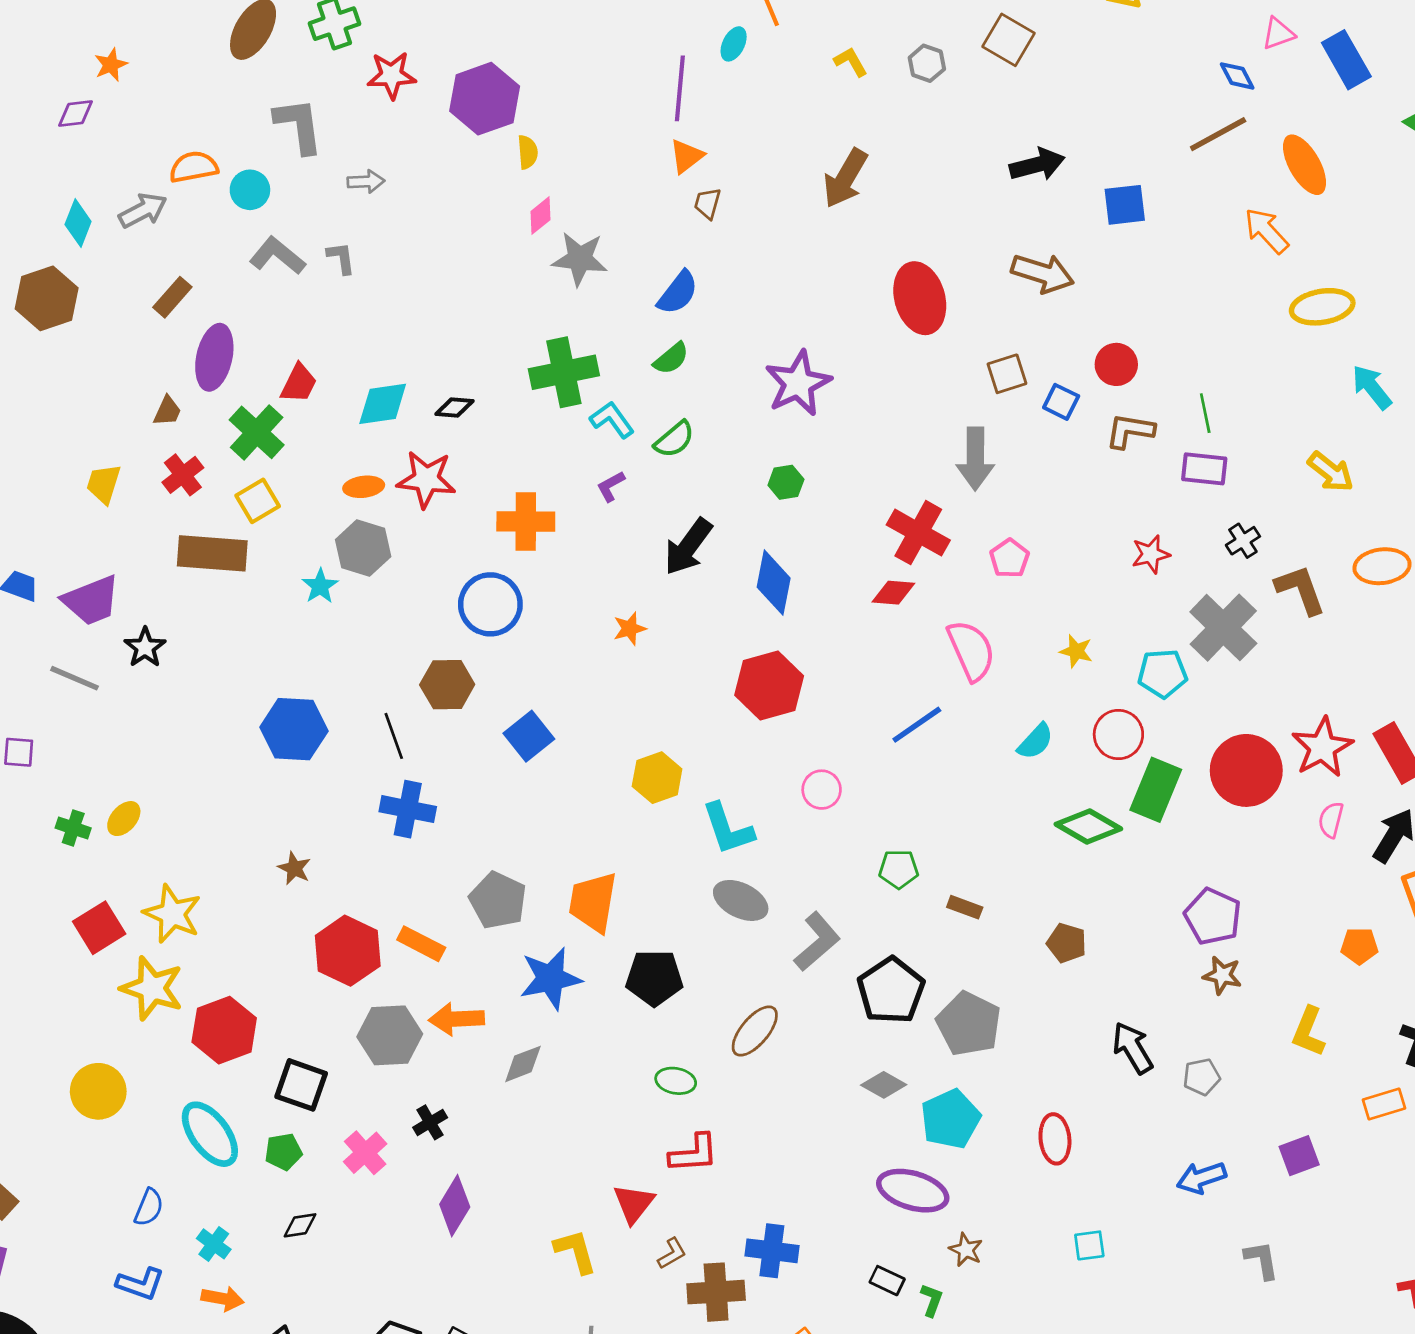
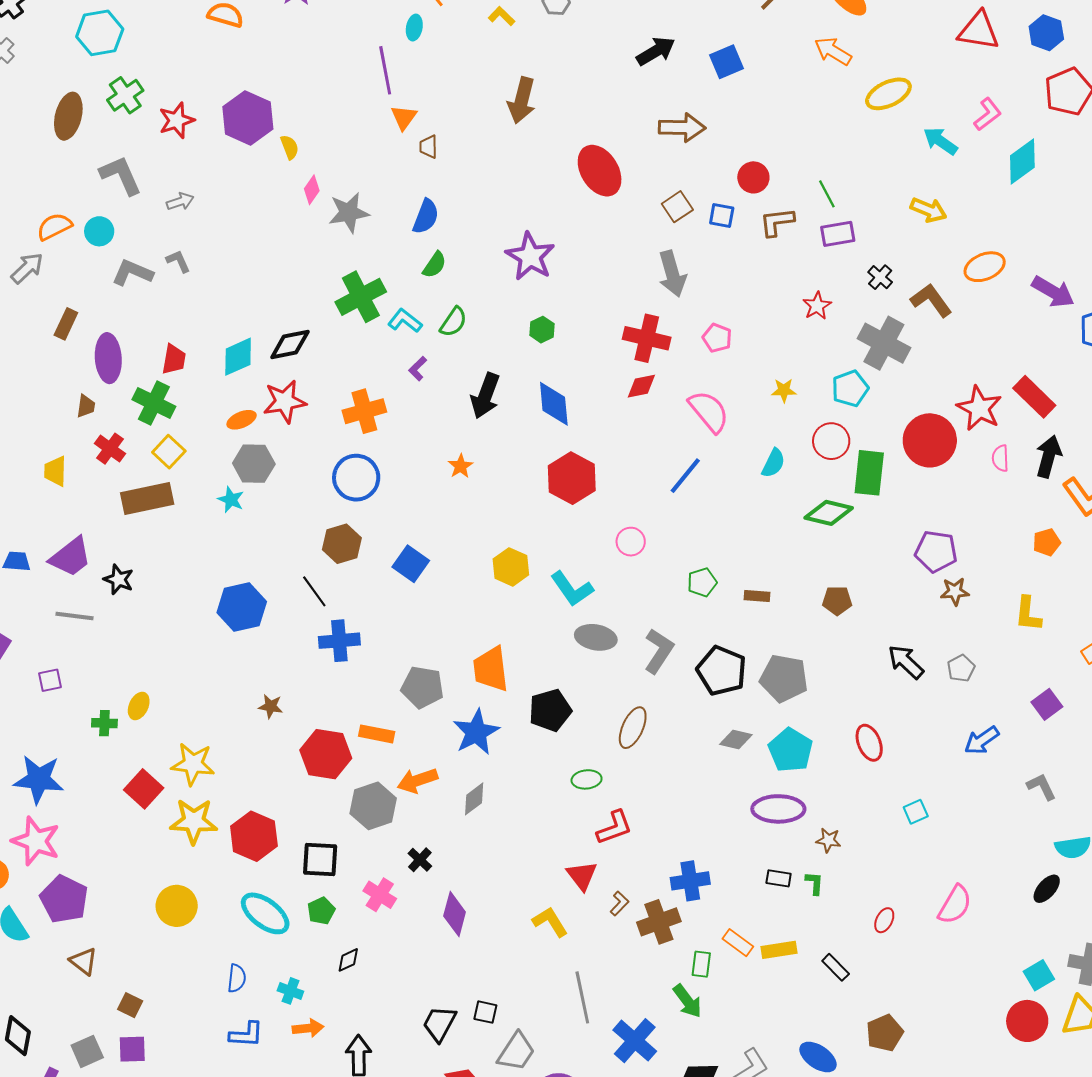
black diamond: (454, 407) -> (290, 345), size x1.5

